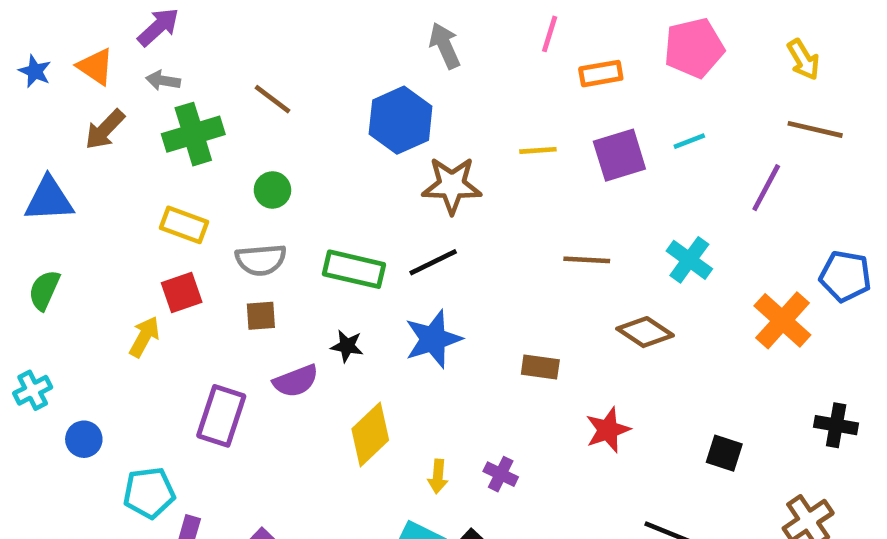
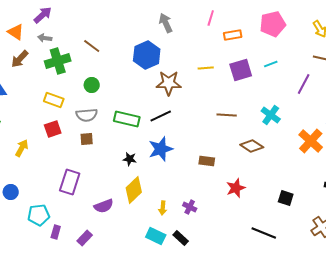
yellow arrow: (144, 337) -> (22, 148), moved
black star: (347, 346) -> (130, 159), moved
purple semicircle: (296, 381) -> (104, 206), moved

